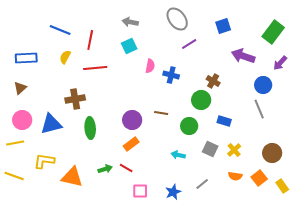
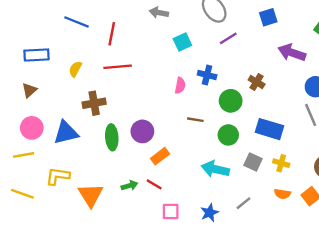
cyan square: (129, 46) -> (182, 42), moved
yellow semicircle: (65, 57) -> (75, 69), moved
pink semicircle: (150, 66) -> (180, 86), moved
green circle: (201, 100) -> (231, 101), moved
purple circle: (132, 120) -> (142, 131), moved
blue rectangle: (224, 121) -> (269, 129), size x1.6
yellow cross: (234, 150) -> (281, 163), turned -32
cyan arrow: (178, 155) -> (215, 169), size x1.6
orange triangle: (72, 177) -> (91, 195), turned 45

